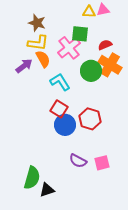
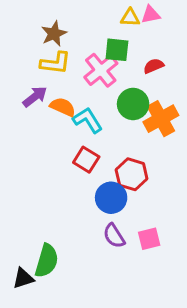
brown star: (37, 23) -> (54, 34), turned 30
orange semicircle: (43, 59) -> (63, 107), moved, turned -36
orange cross: (110, 65) -> (161, 119), moved, turned 30
blue circle: (65, 125) -> (111, 198), moved
purple semicircle: (78, 161) -> (114, 236), turned 30
black triangle: (47, 190) -> (23, 278), moved

